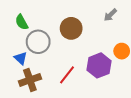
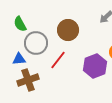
blue triangle: (21, 58) -> (19, 59), turned -48
red line: (67, 75) -> (58, 60), moved

